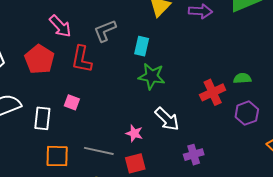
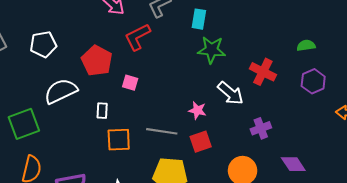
red pentagon: (39, 59) -> (97, 61), moved
red L-shape: (82, 59) -> (137, 37), turned 56
red cross: (213, 92) -> (263, 72), moved, turned -35
white rectangle: (42, 118) -> (102, 111), moved, size x0.7

